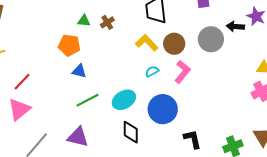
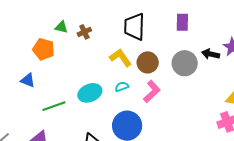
blue triangle: (79, 71) -> (28, 80), moved
cyan ellipse: (124, 100) -> (90, 93), moved

